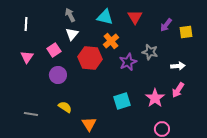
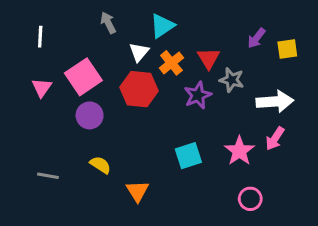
cyan triangle: (105, 17) -> (162, 26), turned -48
red triangle: (135, 17) -> (209, 58), moved
white triangle: (72, 34) -> (139, 52), moved
pink square: (54, 50) -> (83, 77), size x1.6
white arrow: (178, 66) -> (275, 102), size x1.6

